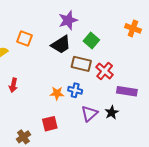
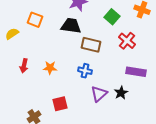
green square: (91, 41) -> (112, 17), moved
black trapezoid: (61, 45) -> (71, 26), turned -140
red cross: (105, 71) -> (127, 41), moved
orange star: (57, 93) -> (50, 68), moved

